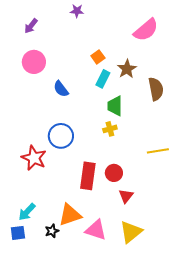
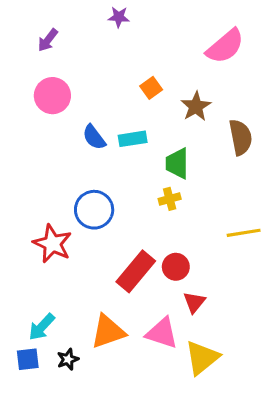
cyan rectangle: (103, 79) -> (133, 139), moved, turned 54
red rectangle: (88, 176) -> (136, 271), turned 32
pink triangle: (96, 230) -> (162, 333), moved
black star: (52, 231) -> (68, 359), moved

